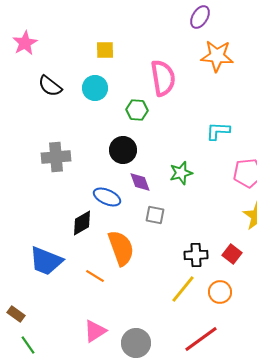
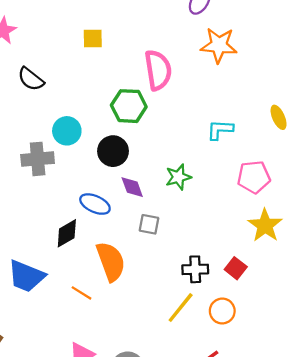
cyan circle: (95, 88) -> (67, 131), moved
green hexagon: (137, 110) -> (129, 106), size x1.4

